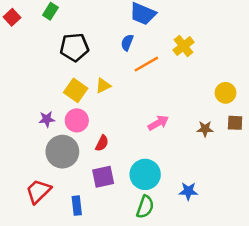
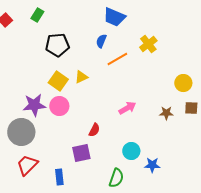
purple star: (47, 119) -> (34, 105), size x1.6
red semicircle: (102, 143) -> (94, 130), moved
gray circle: (62, 152) -> (21, 132), moved
cyan circle: (145, 174) -> (131, 151), moved, size x0.7

